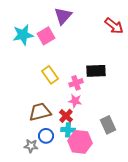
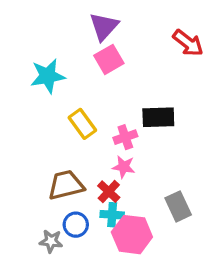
cyan star: (23, 35) -> (48, 76), moved
pink square: (46, 36) -> (109, 59), moved

